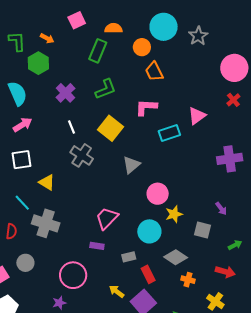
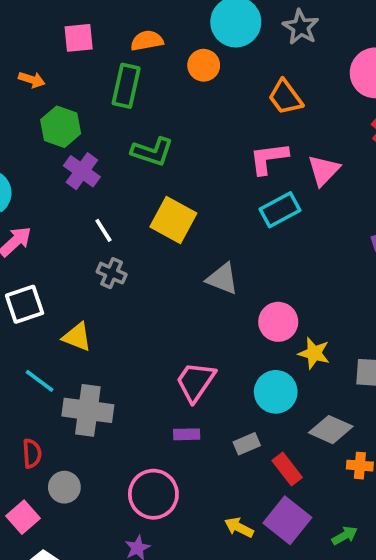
pink square: (77, 20) -> (79, 38), turned 30
green hexagon: (38, 63) -> (61, 127), moved
orange trapezoid: (154, 72) -> (285, 97), moved
green L-shape: (106, 89) -> (152, 152), turned 50
pink L-shape: (146, 107) -> (269, 158), moved
gray cross: (82, 155) -> (112, 273), moved, size x0.7
gray triangle: (131, 165) -> (222, 279), turned -48
yellow star: (174, 214) -> (314, 353), turned -30
red semicircle: (11, 231) -> (32, 453), moved
yellow arrow: (117, 292) -> (239, 527), moved

